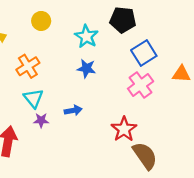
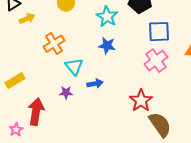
blue square: (144, 53) -> (159, 32), turned 30
cyan triangle: (33, 98) -> (74, 67), moved

